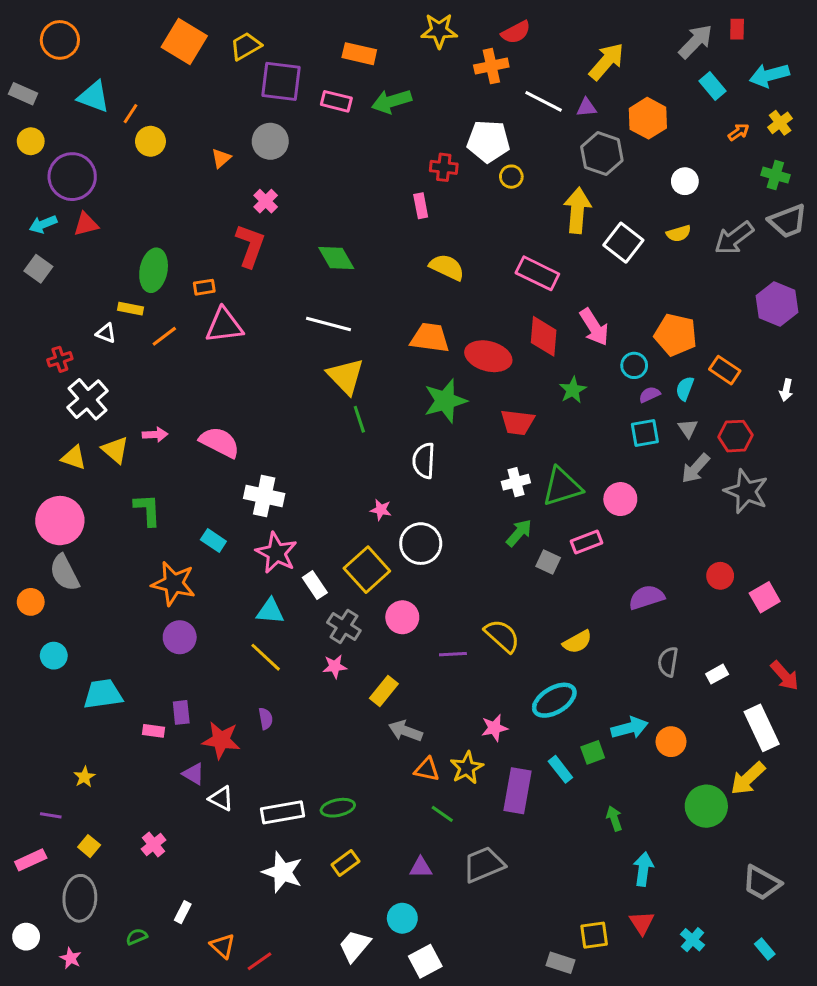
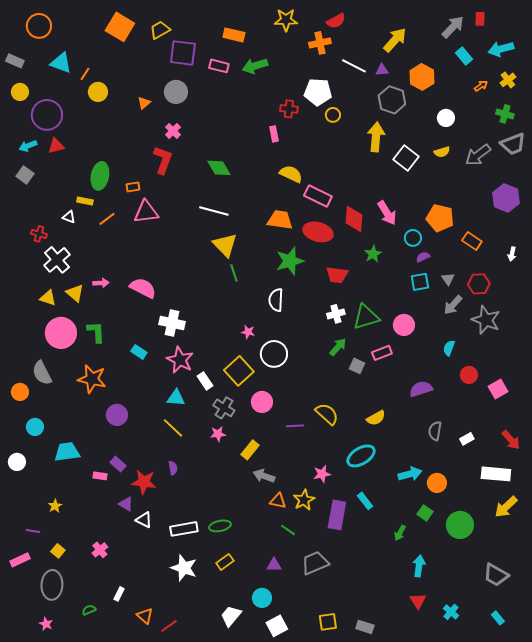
pink rectangle: (537, 273) -> (318, 196), moved
red cross: (60, 359) -> (39, 234), turned 35
cyan semicircle: (685, 388) -> (449, 348), moved
pink circle: (60, 521) -> (61, 333), moved
orange star: (174, 583) -> (92, 379), moved
purple rectangle: (181, 712) -> (118, 464), turned -42
white rectangle: (762, 728) -> (496, 474), turned -60
green square: (593, 752) -> (425, 513), moved, turned -35
yellow arrow: (748, 778) -> (506, 507), moved
green arrow: (614, 818) -> (400, 533), turned -133
yellow square: (594, 935) -> (328, 622), moved
white circle: (26, 937) -> (17, 462), moved

